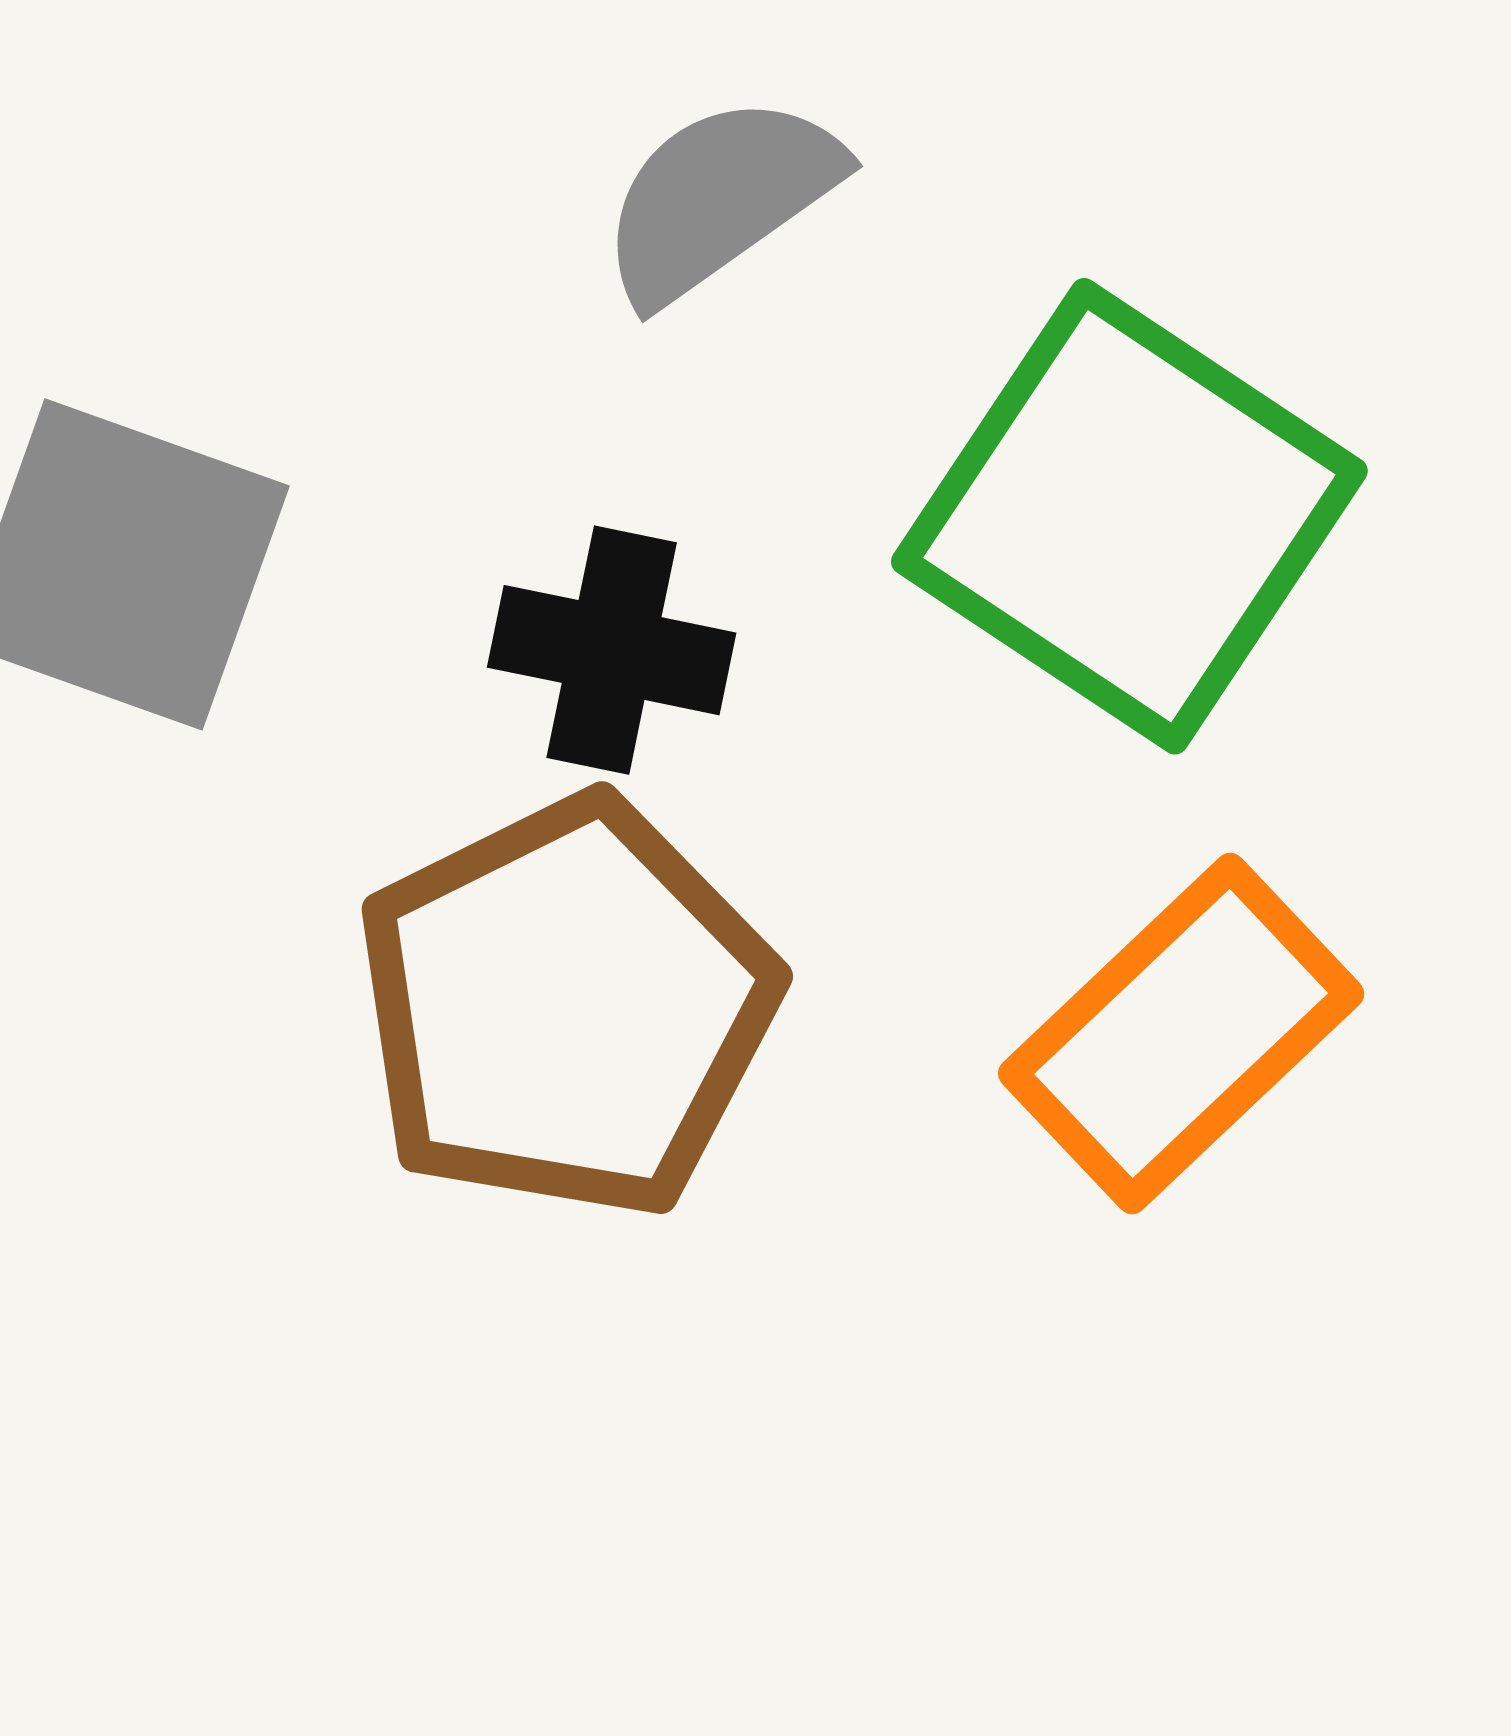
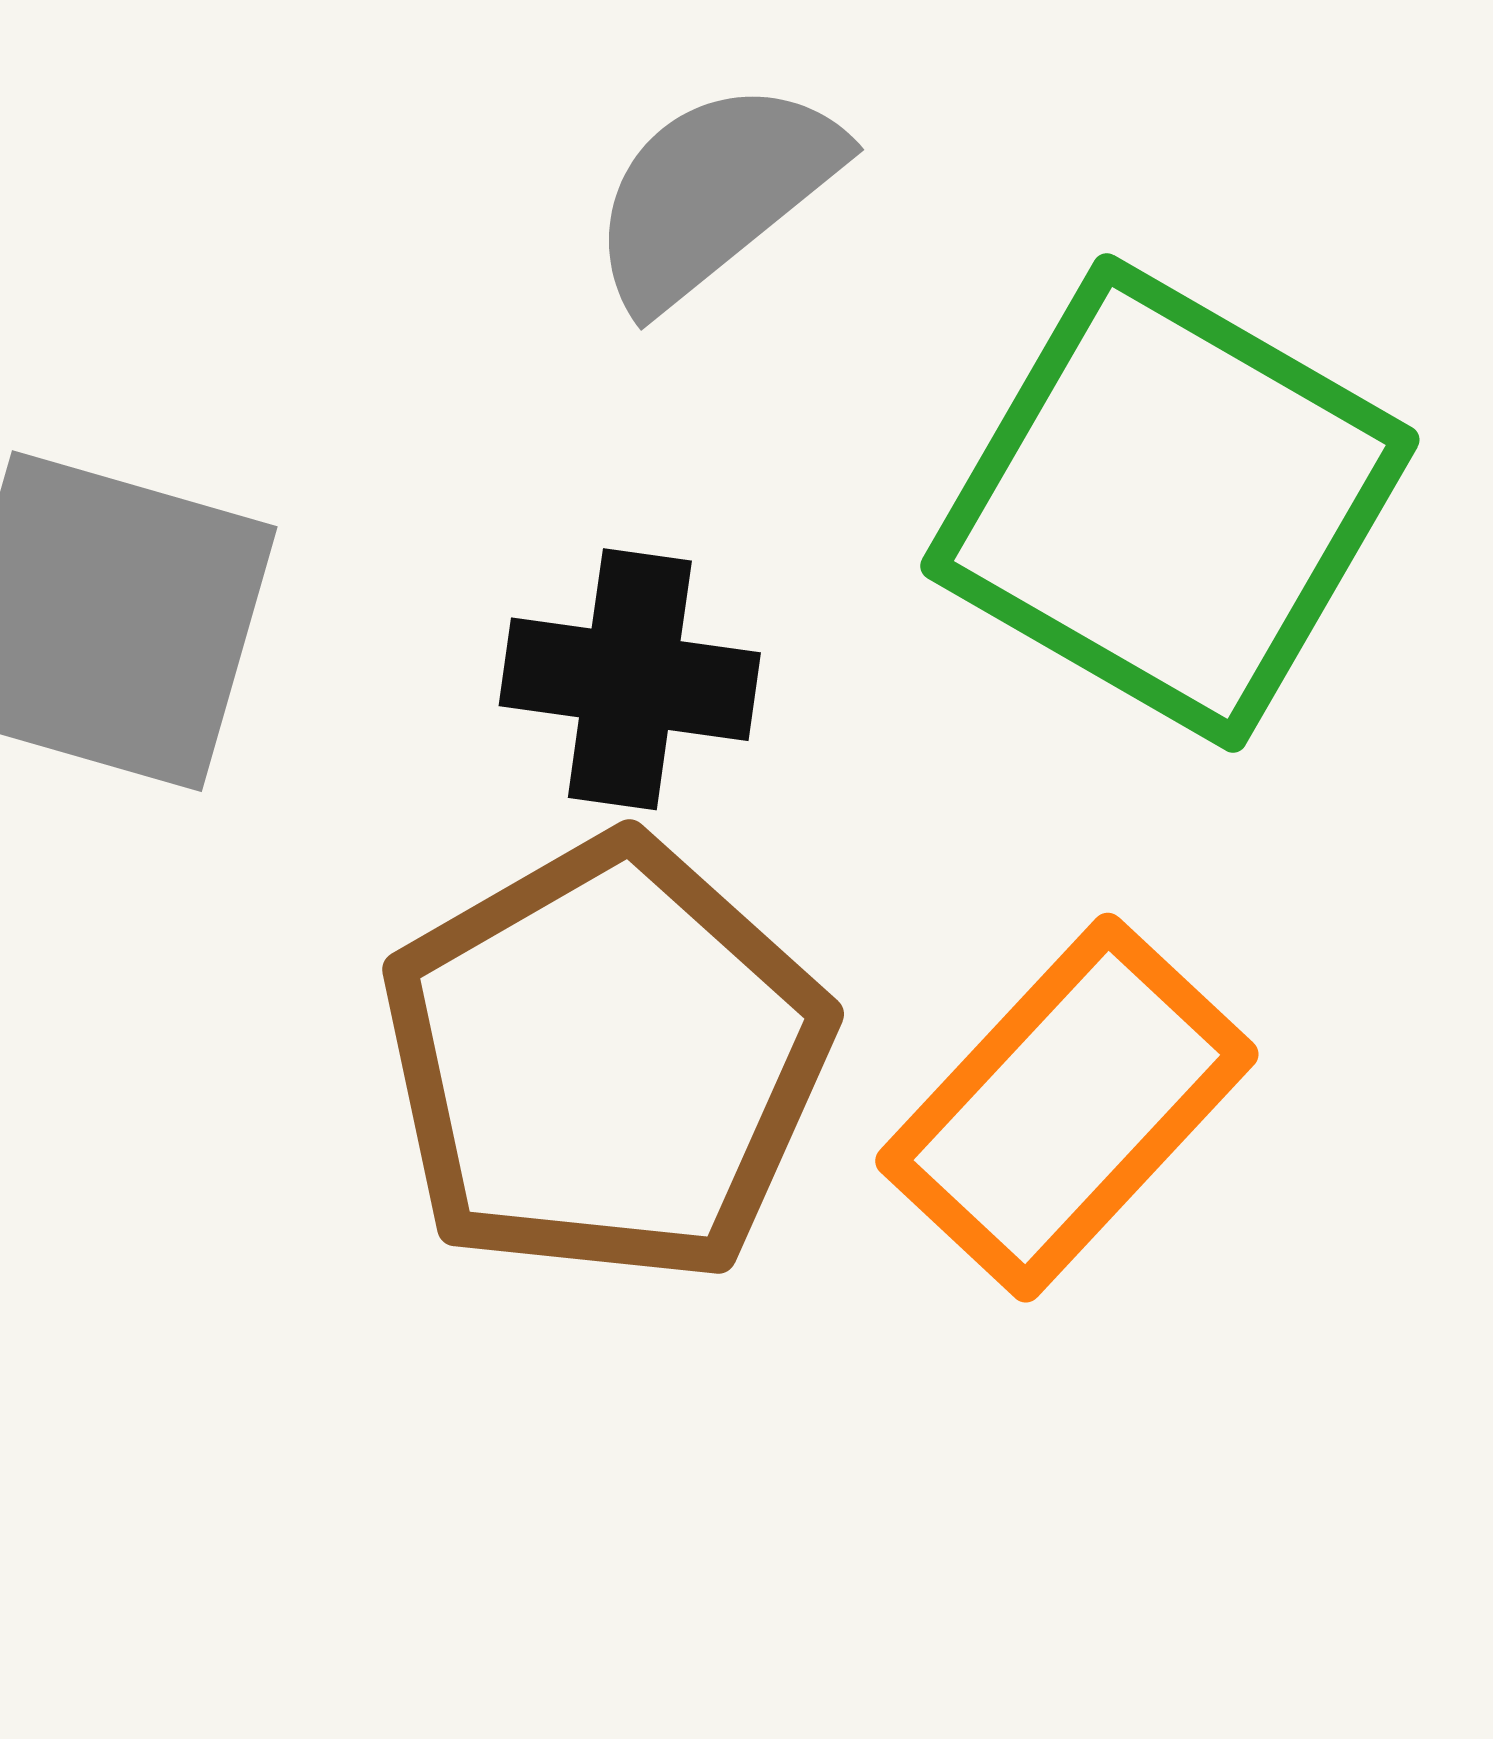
orange rectangle: (1181, 1034) -> (1067, 1108), moved

